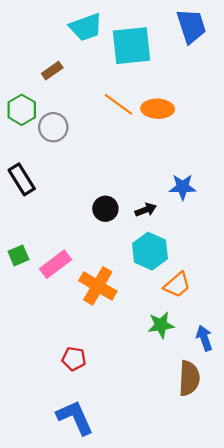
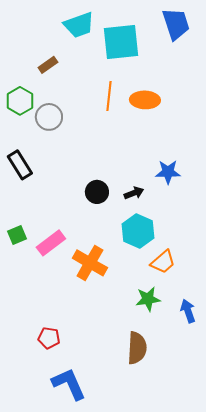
orange line: (118, 104) -> (109, 96), turned 60
red pentagon: (74, 359) -> (49, 338), moved
brown semicircle: (189, 378) -> (137, 348), moved

